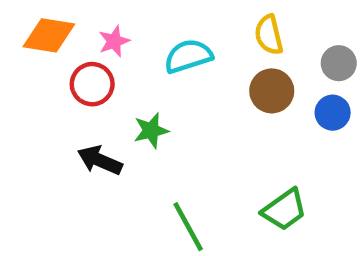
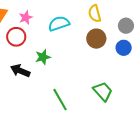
green trapezoid: (284, 210) -> (103, 91), turned -95

